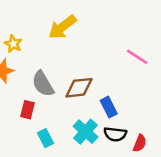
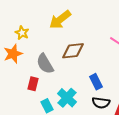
brown diamond: (79, 88) -> (73, 51), moved
cyan cross: (85, 132) -> (67, 98), moved

